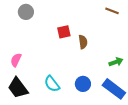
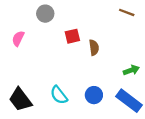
gray circle: (26, 12) -> (45, 14), moved
pink semicircle: (16, 60) -> (18, 38), moved

